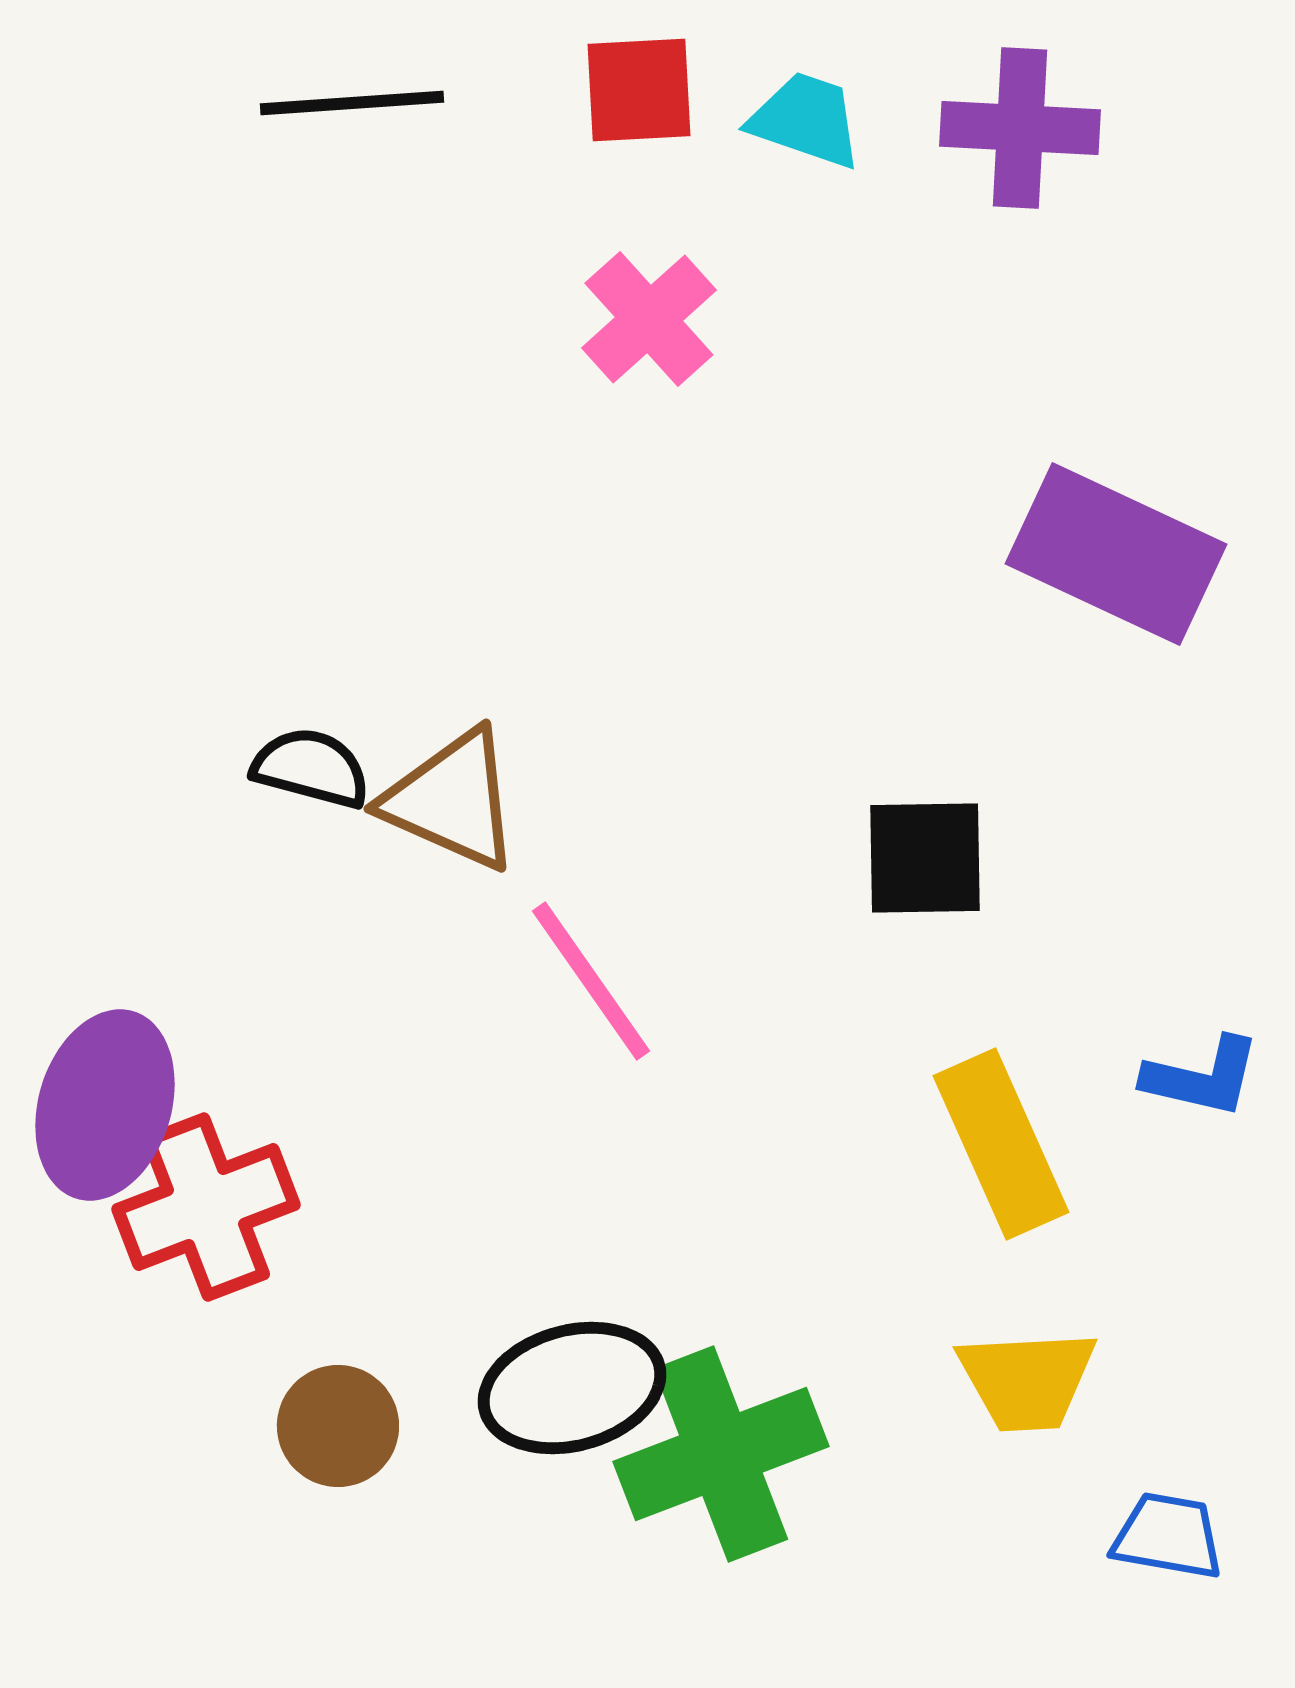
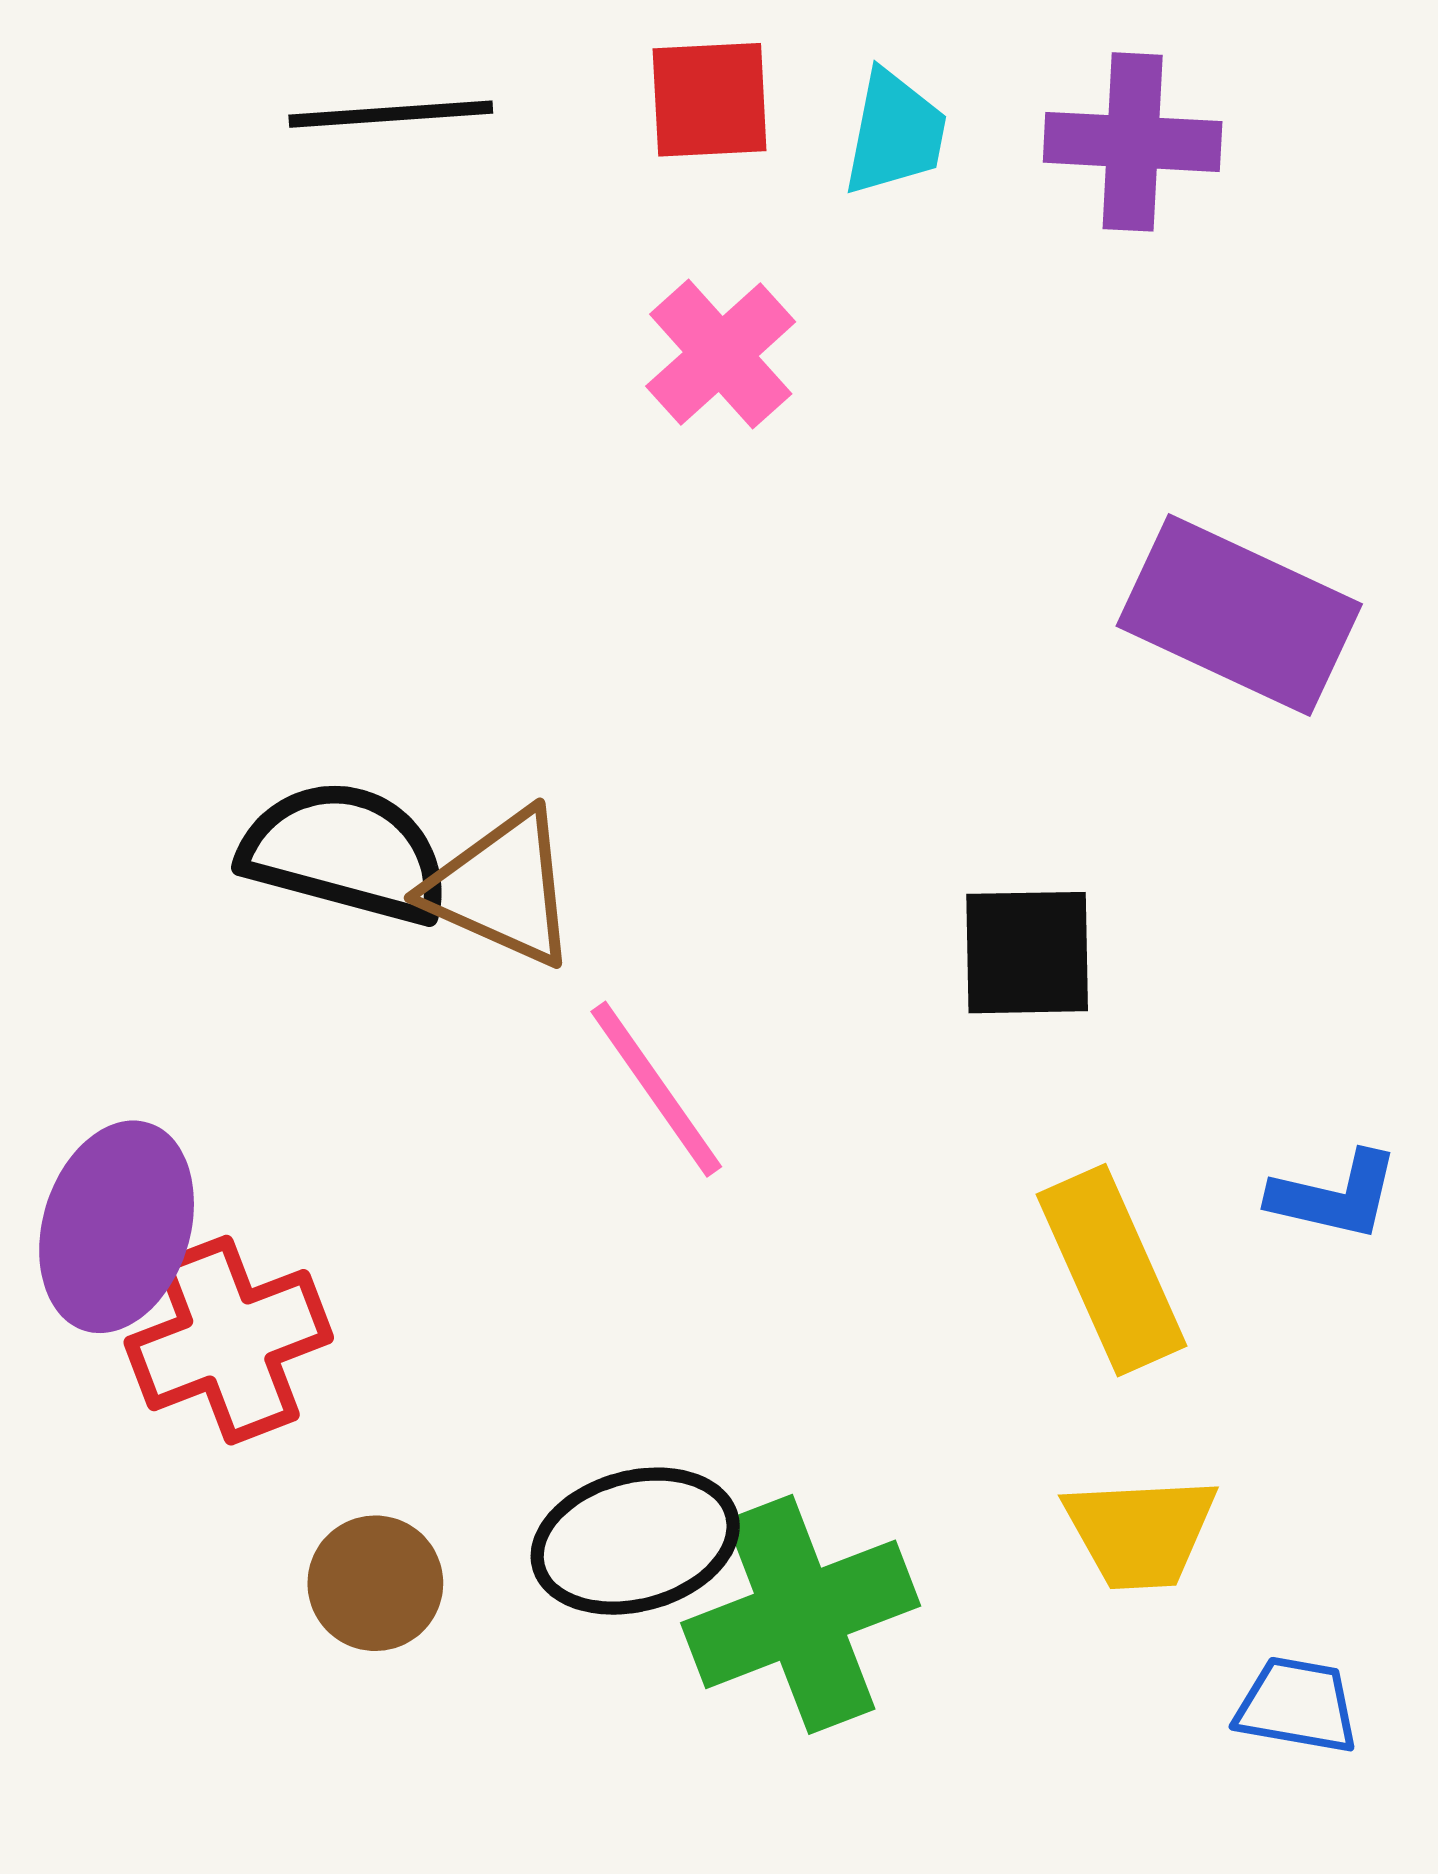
cyan trapezoid: (806, 120) -> (895, 133), turned 82
black semicircle: (311, 768) -> (345, 853), size x1.6

